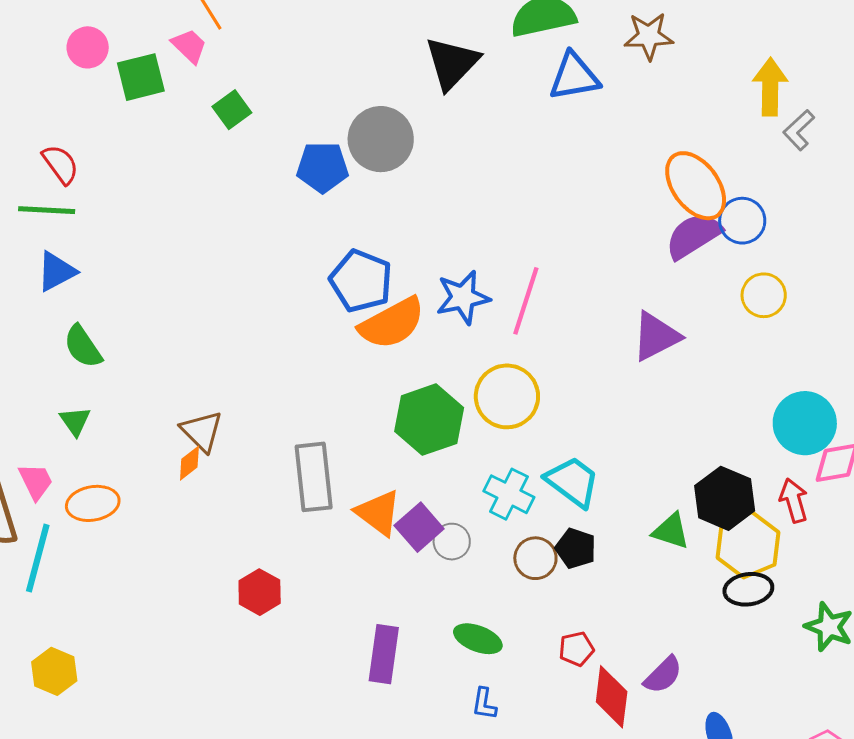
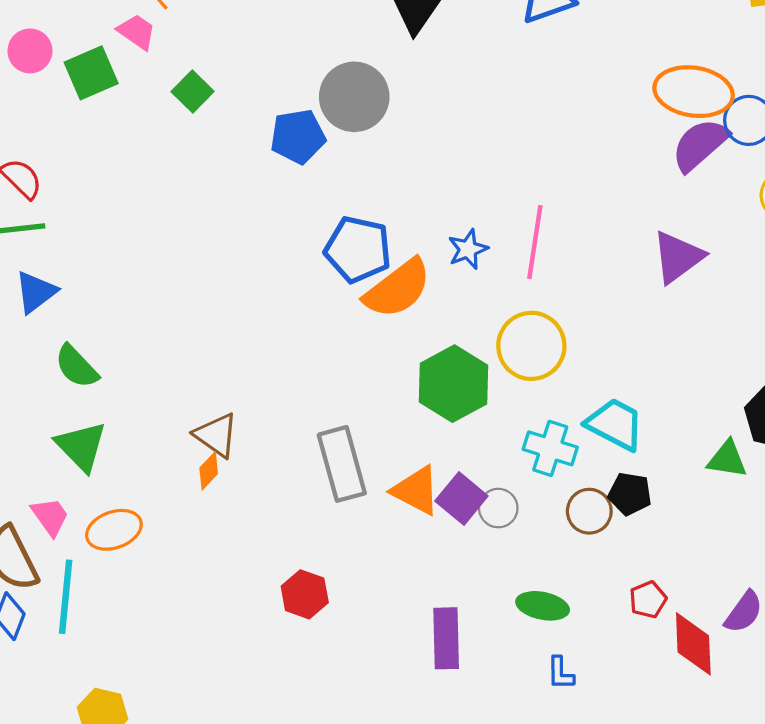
orange ellipse: (696, 186) -> (694, 92), turned -36
blue star: (463, 297) -> (468, 249), size x0.7
green triangle: (75, 421) -> (81, 446), size x1.6

